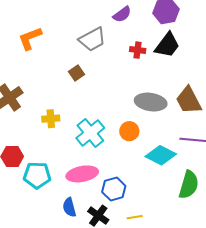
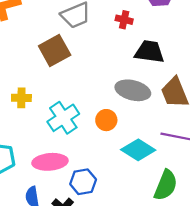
black trapezoid: (167, 45) -> (149, 52), moved, turned -124
red cross: (138, 50) -> (124, 20), moved
brown square: (76, 73) -> (55, 50), size x1.8

